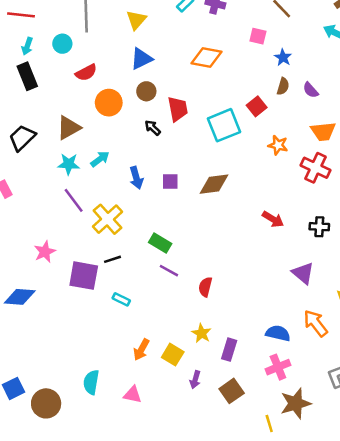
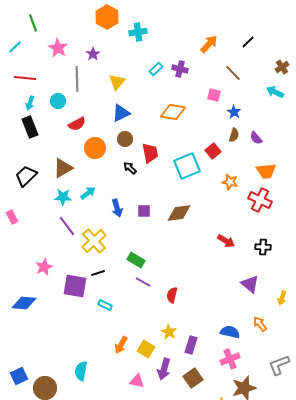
orange arrow: (316, 323) -> (260, 324), size x0.7
purple arrow: (195, 380) -> (164, 369), size x1.5
pink triangle: (133, 395) -> (137, 381), moved

